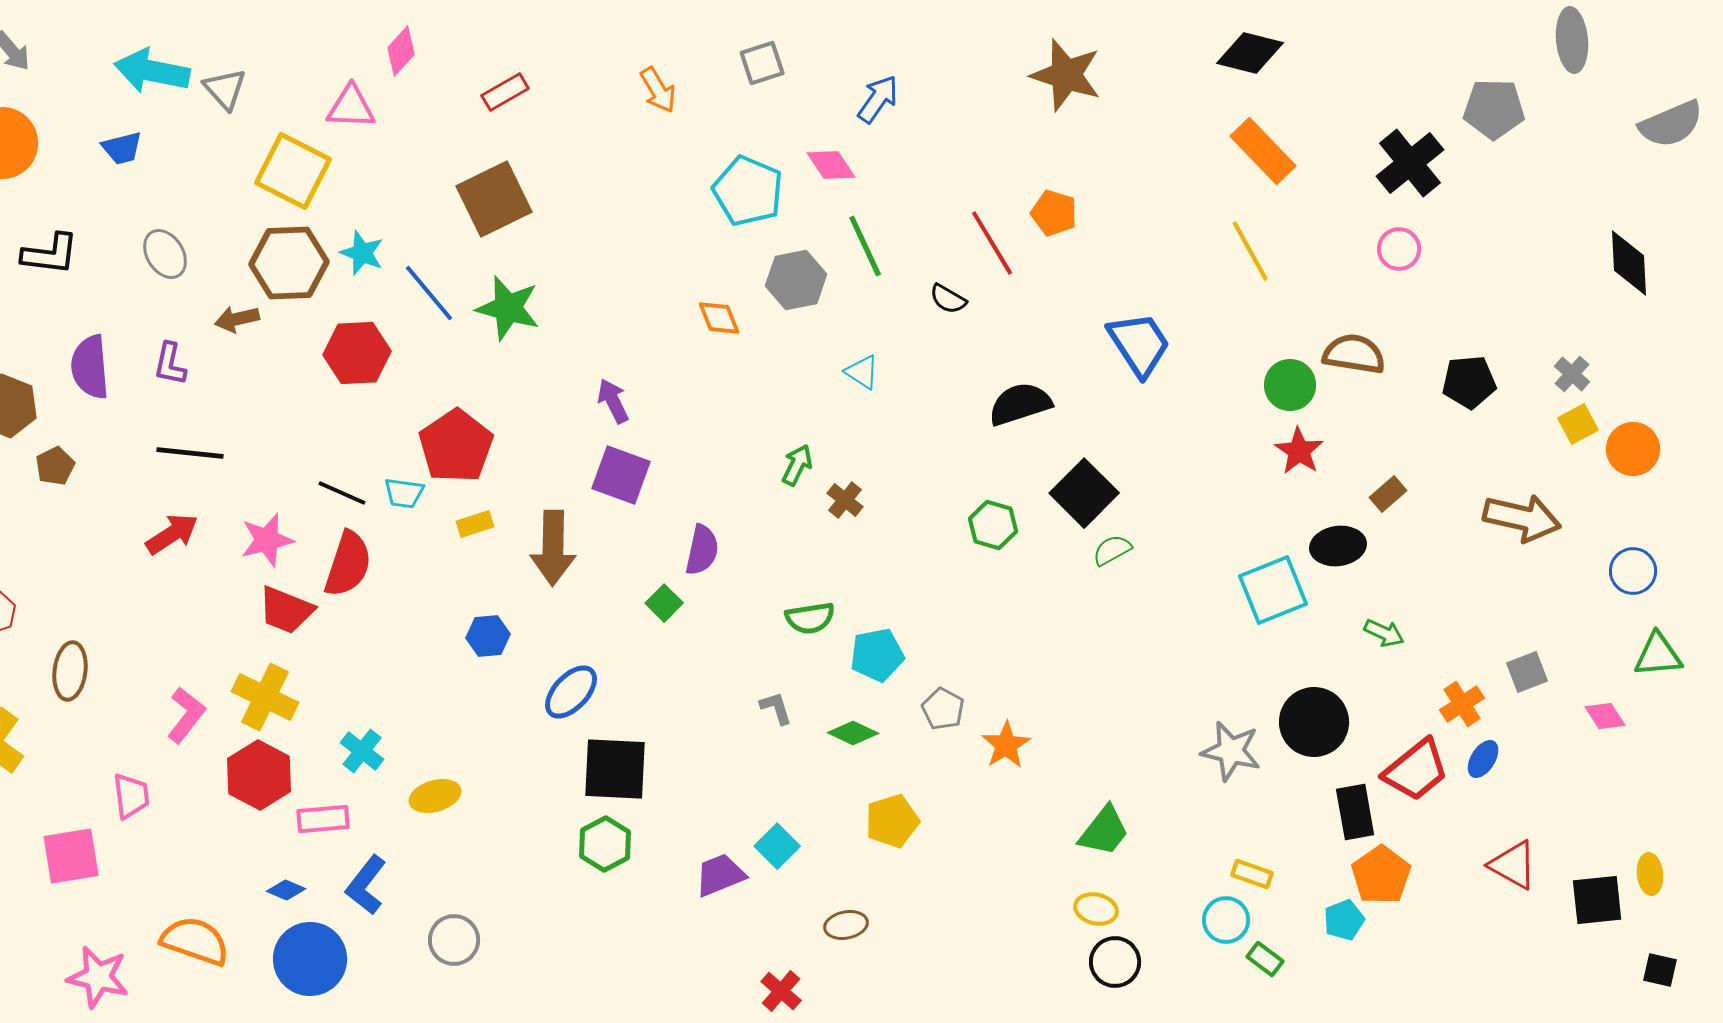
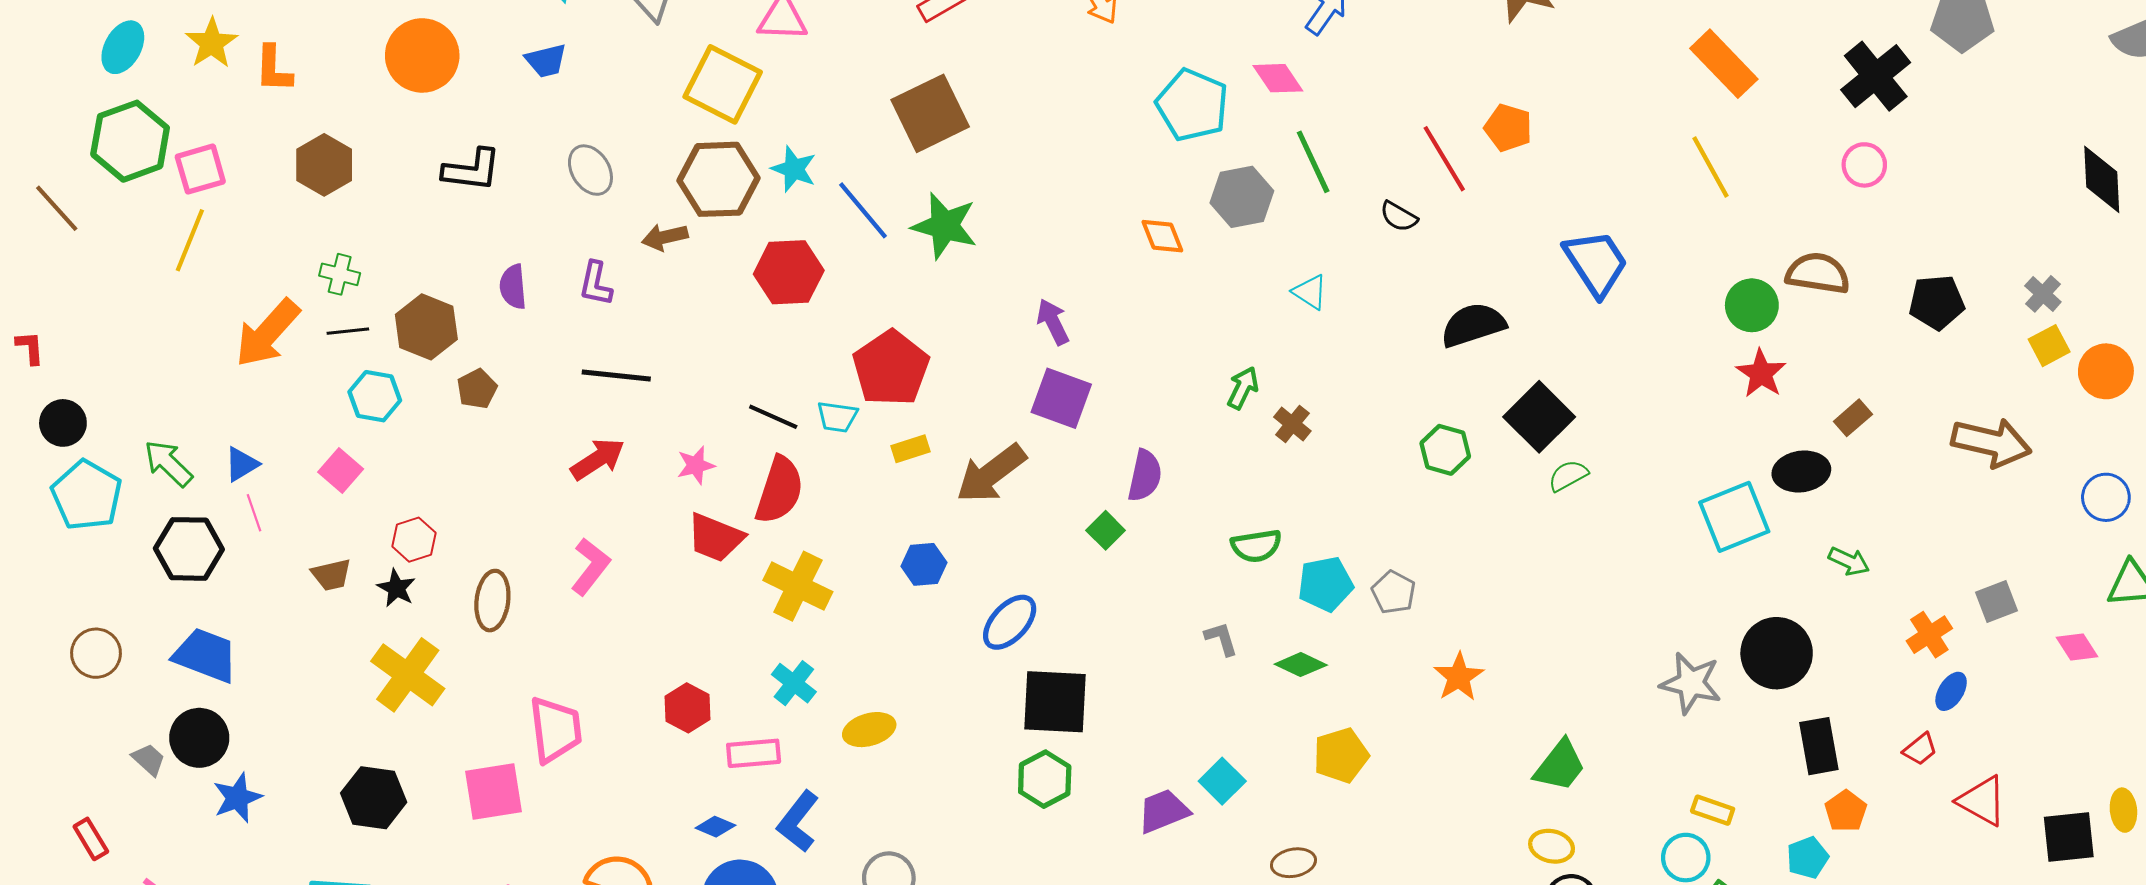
purple semicircle: (90, 367) -> (513, 287), size x0.7
pink star: (267, 540) -> (696, 465), size x0.7
brown arrow: (553, 548) -> (991, 474), turned 52
yellow cross: (265, 697) -> (798, 586), moved
gray pentagon: (943, 709) -> (1394, 592), moved
pink L-shape: (186, 715) -> (590, 566), moved
red trapezoid: (1416, 770) -> (1920, 749), moved, size x0.5
red hexagon: (259, 775) -> (688, 708), size x0.7
pink trapezoid: (131, 796) -> (555, 730), size x1.4
orange pentagon: (1381, 875) -> (1846, 811), size x0.7

